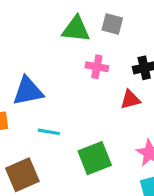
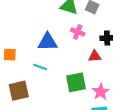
blue triangle: (28, 91) -> (48, 42), moved
green square: (95, 158) -> (76, 82), moved

